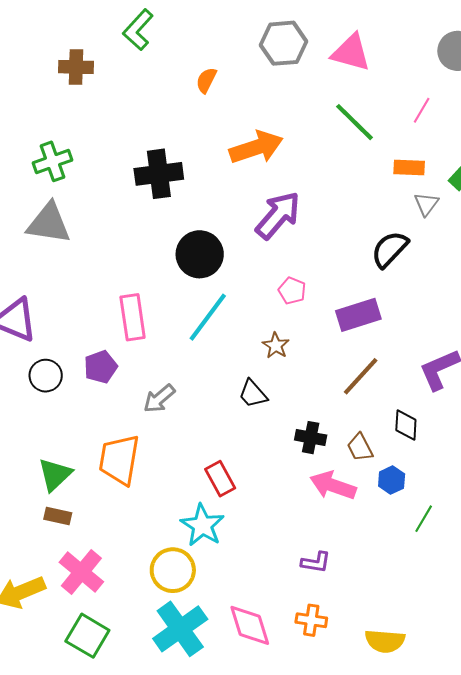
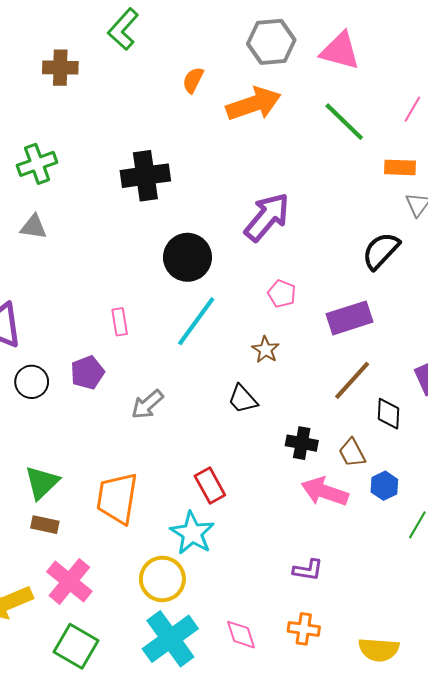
orange arrow: (256, 147) -> (254, 104), moved
gray triangle: (49, 223) -> (34, 227), size x0.6
pink rectangle: (133, 317) -> (120, 322), size x0.6
black diamond: (406, 425) -> (389, 414), moved
orange trapezoid: (119, 460) -> (117, 498), moved
pink diamond: (250, 625) -> (241, 635), size x0.7

